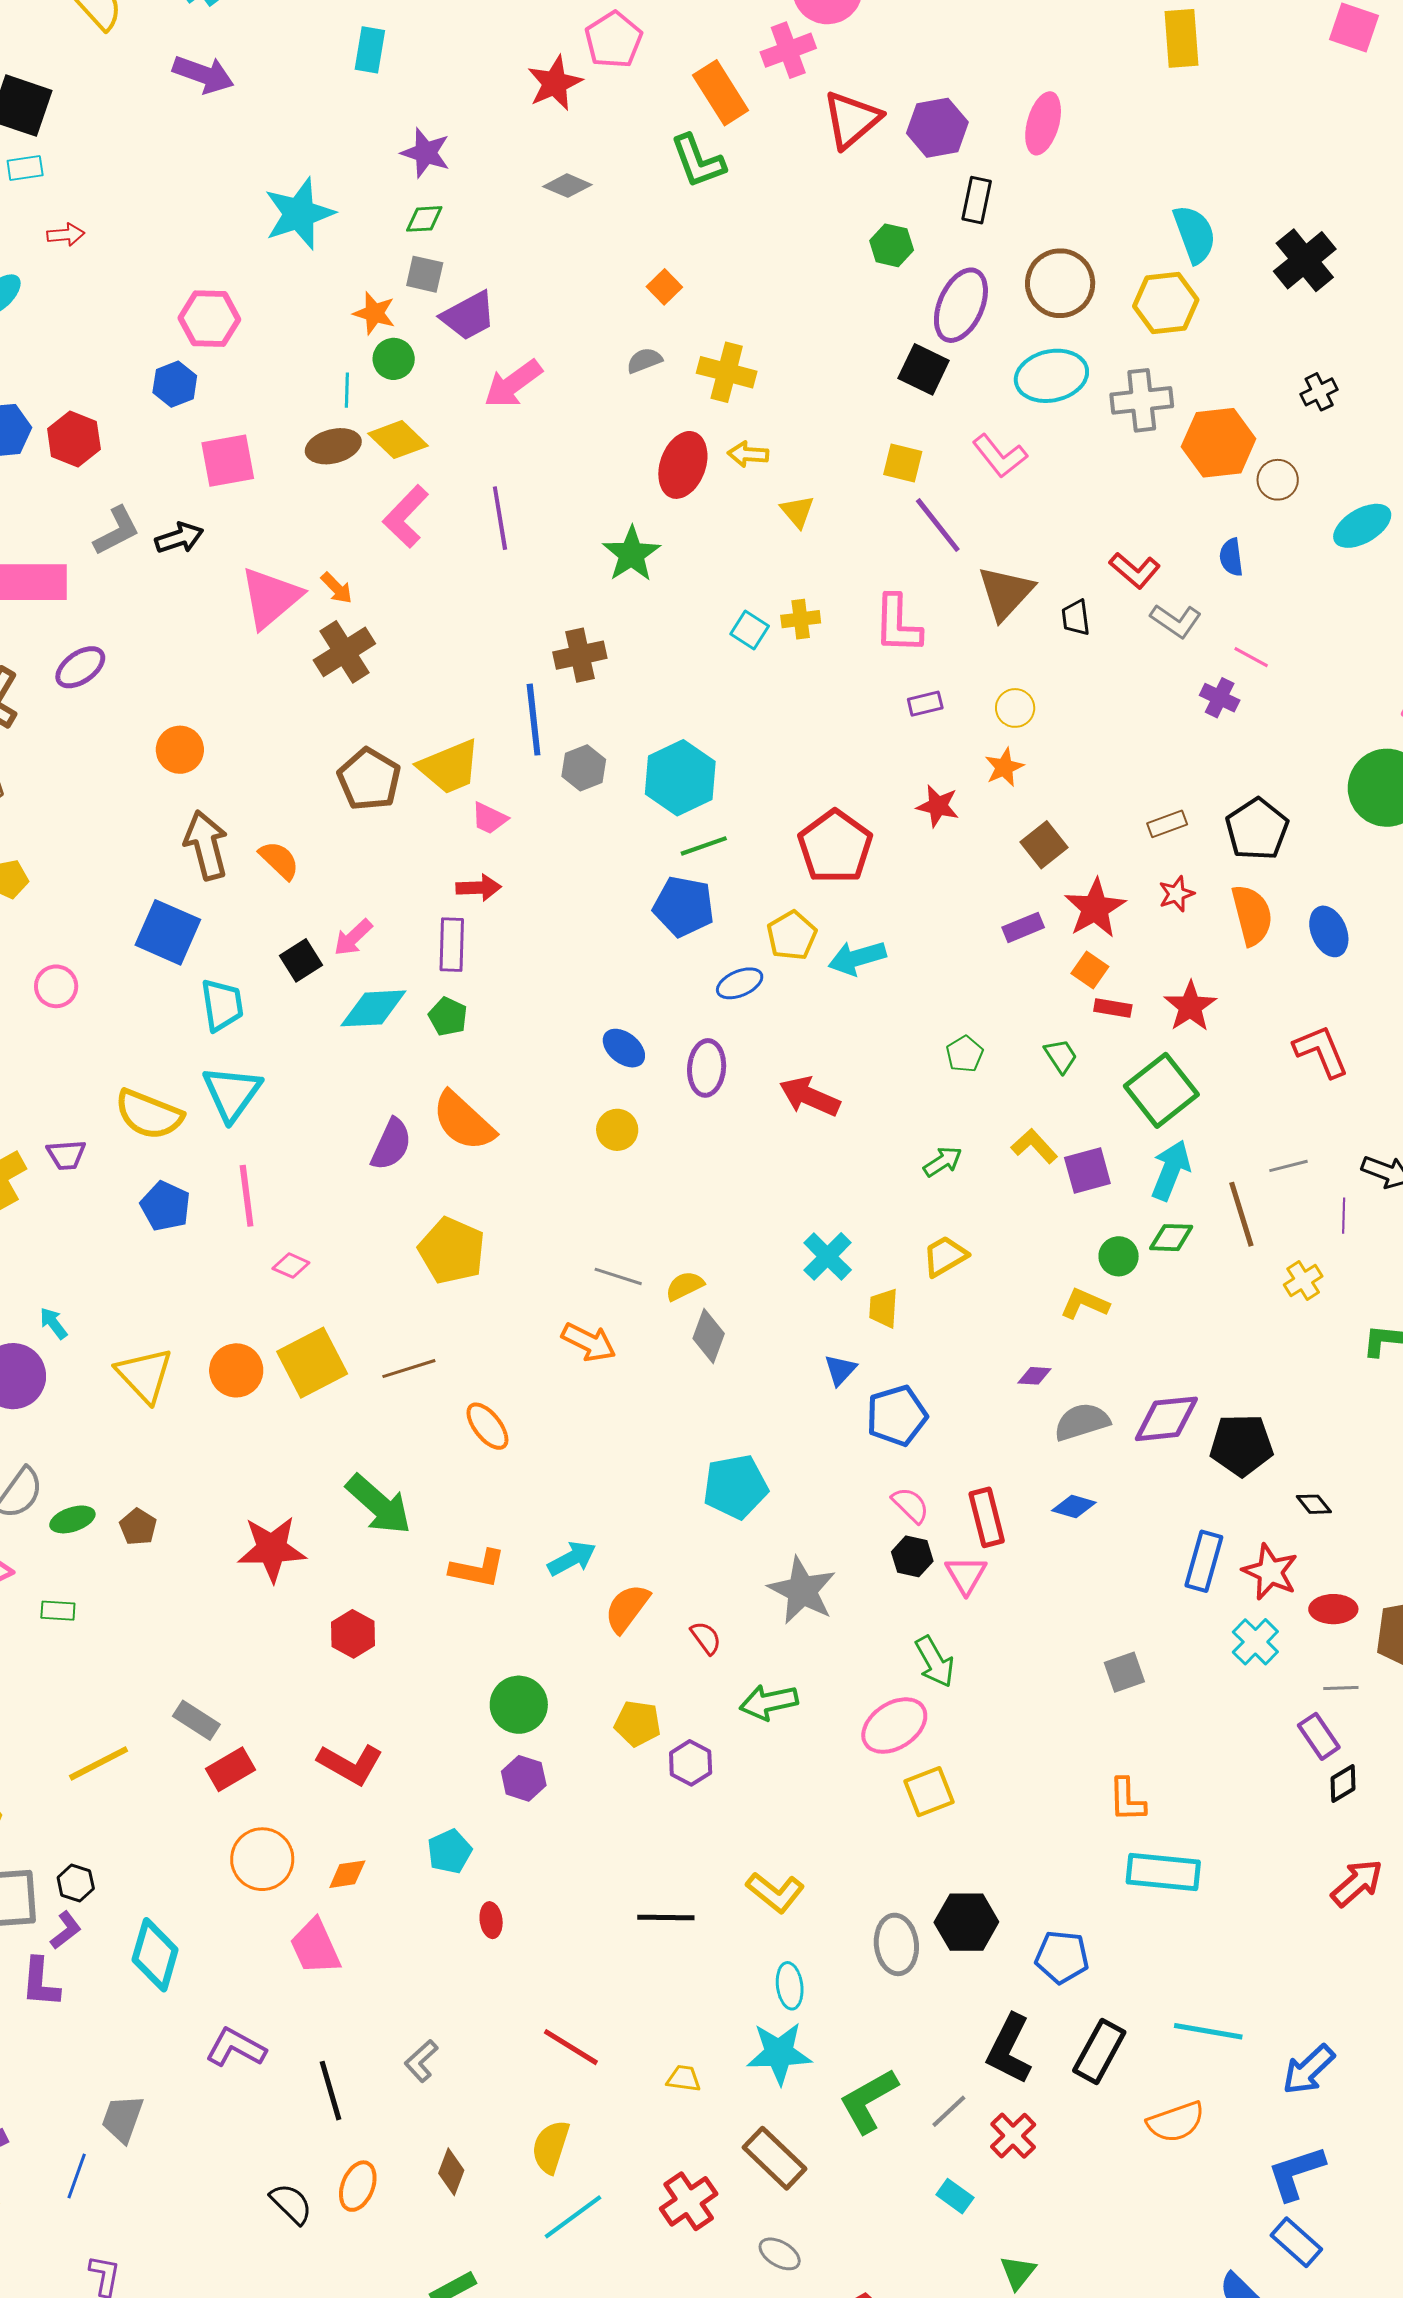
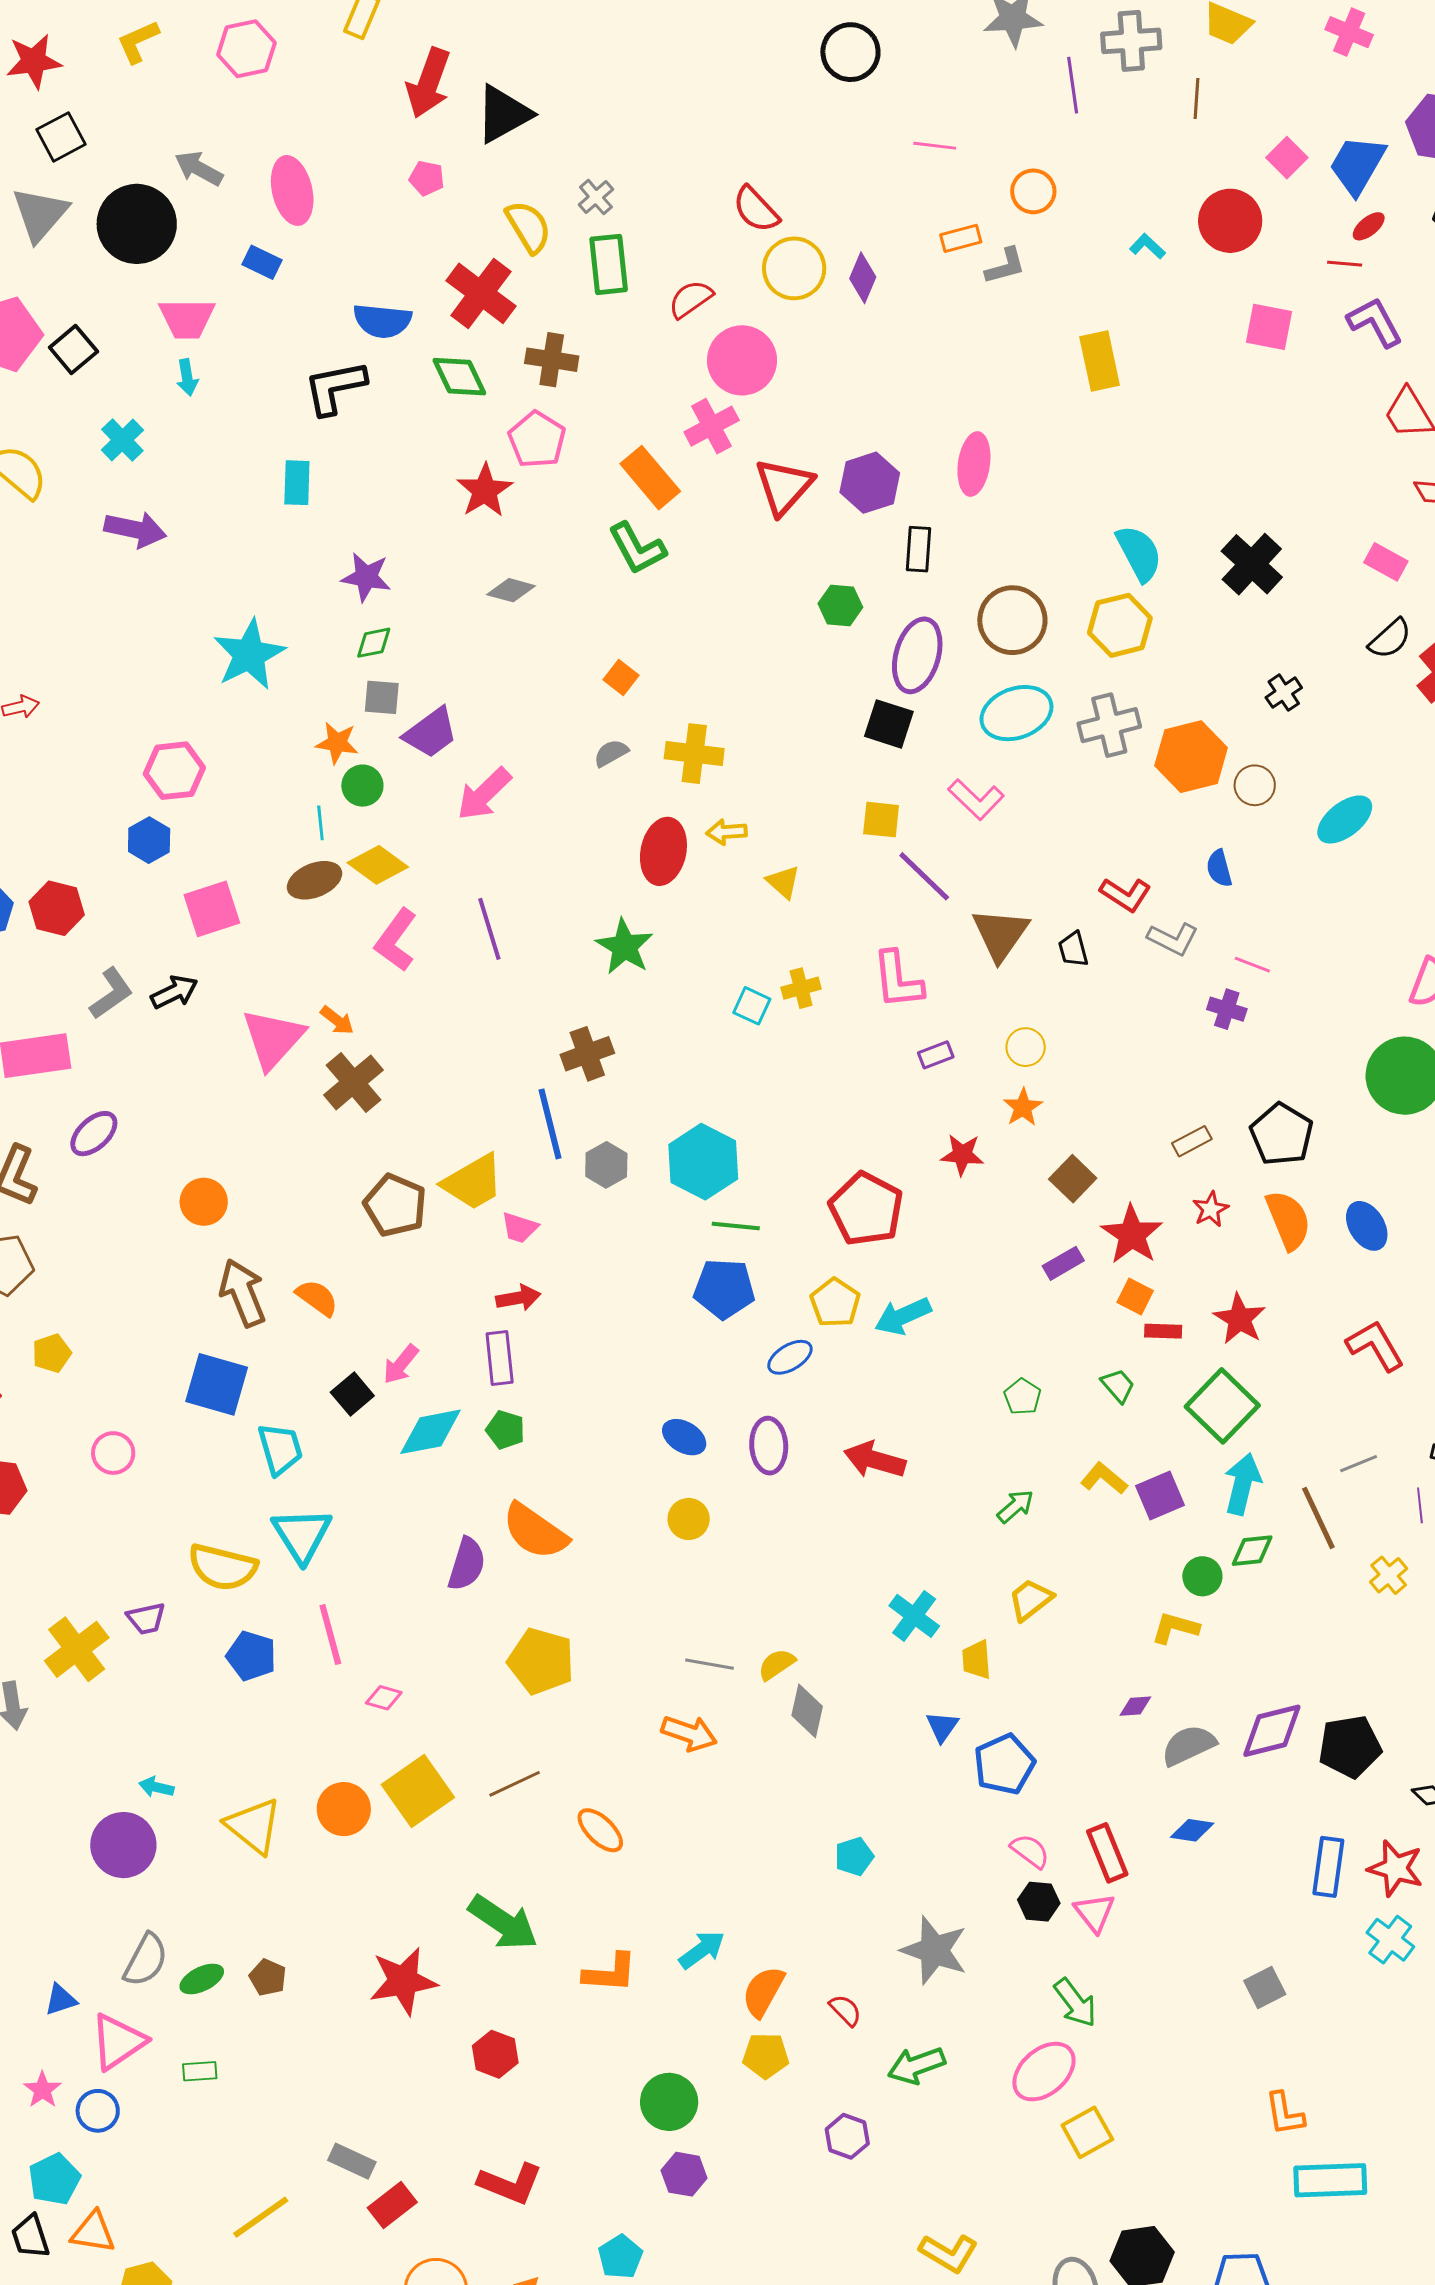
green line: (704, 846) -> (736, 1226), turned 33
cyan arrow: (53, 1323) -> (156, 1787), turned -32
cyan pentagon: (735, 1487) -> (854, 1857), size x0.6
yellow pentagon: (638, 1723) -> (766, 2056), moved

